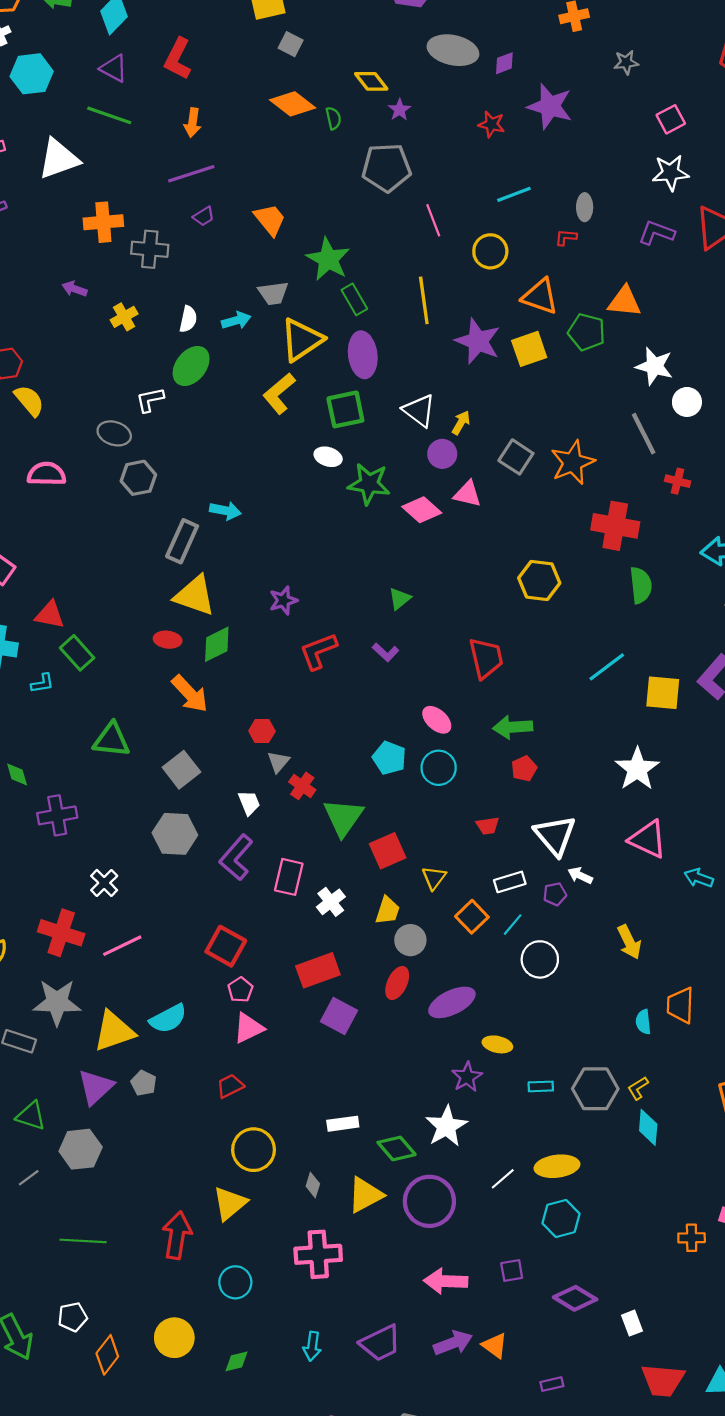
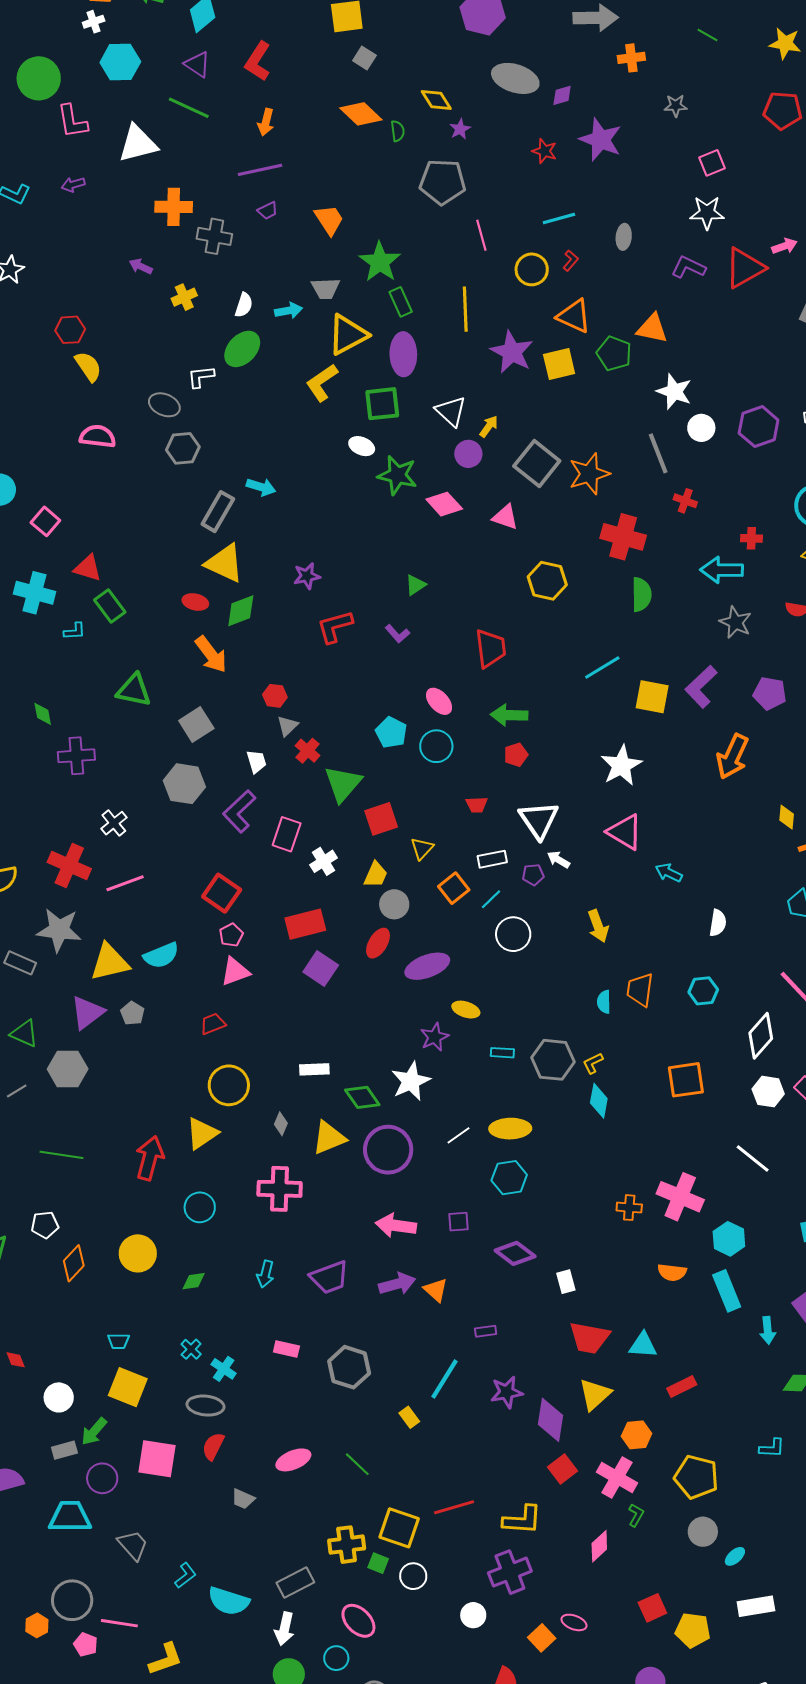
red L-shape: (566, 237) -> (571, 261), moved, turned 120
gray square: (516, 457) -> (537, 464), size x1.4
pink triangle: (467, 494) -> (505, 517), moved

